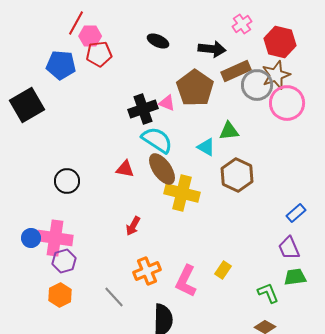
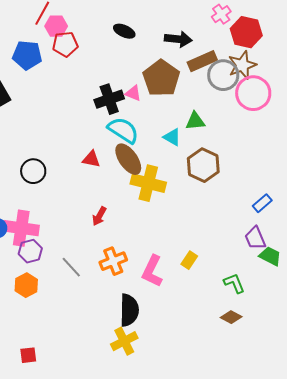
pink cross: (242, 24) -> (221, 14), moved
green trapezoid: (295, 277) -> (270, 256), moved, turned 35
gray line: (114, 297) -> (71, 267), moved

